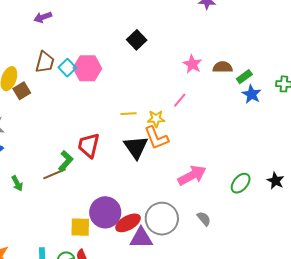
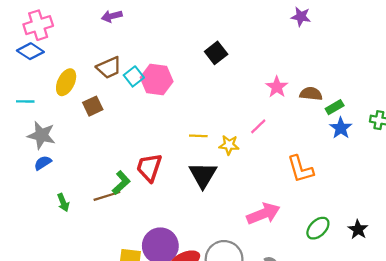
brown trapezoid: (45, 62) -> (109, 68), turned 45
brown square: (22, 91) -> (93, 106), moved
orange L-shape: (156, 138) -> (300, 169), moved

